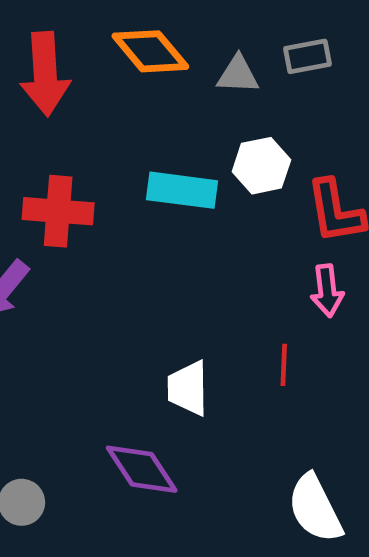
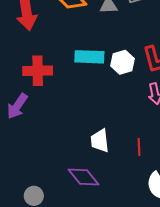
white hexagon: (261, 166) -> (122, 62), moved
red line: (284, 365) -> (139, 147), moved

